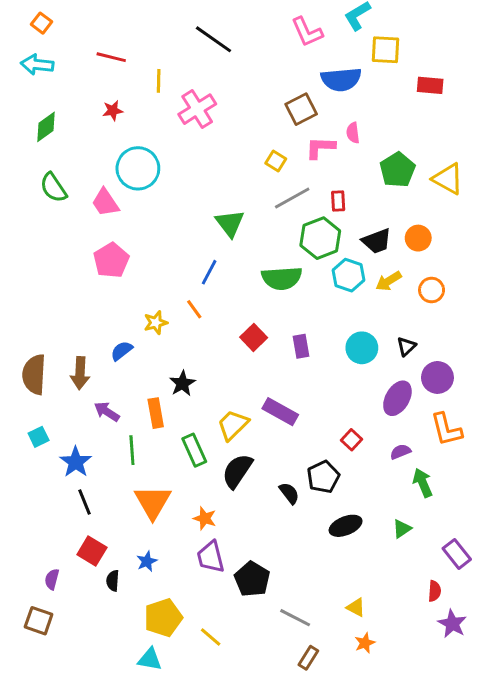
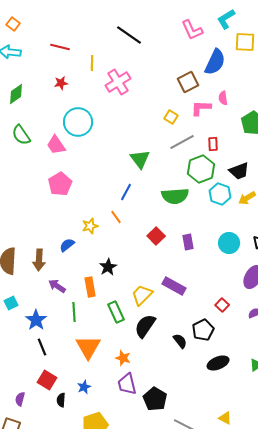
blue semicircle: (341, 79) -> (215, 62), turned -60

